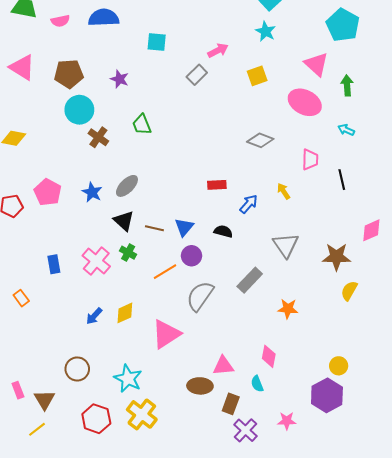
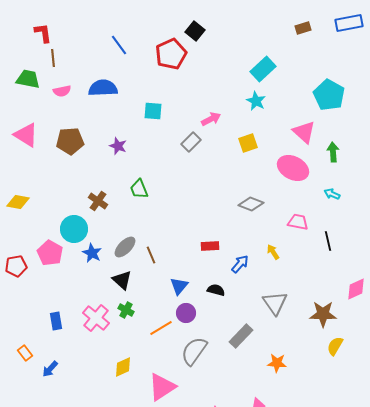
cyan circle: (79, 110) -> (74, 229), moved
pink trapezoid: (310, 159) -> (298, 222), turned -80
brown line: (154, 228) -> (151, 255), moved, turned 54
blue arrow: (94, 316) -> (50, 369), moved

